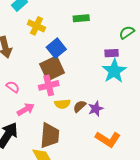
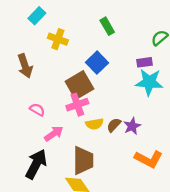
green rectangle: (81, 18) -> (107, 26), turned 70
blue square: (56, 48) -> (97, 63), moved
cyan star: (114, 71) -> (149, 82), turned -30

